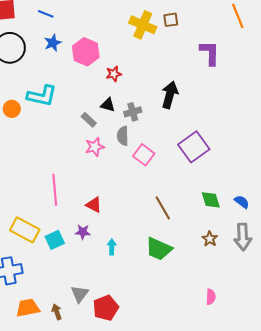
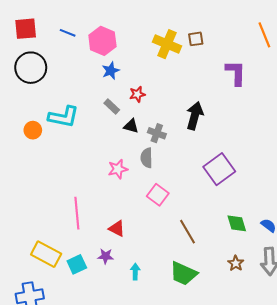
blue star: (53, 43) -> (111, 71), moved
pink hexagon: (86, 52) -> (102, 41), moved
gray cross: (133, 112) -> (157, 133), turned 36
gray rectangle: (89, 120) -> (112, 107), moved
pink square: (144, 155) -> (158, 195), moved

